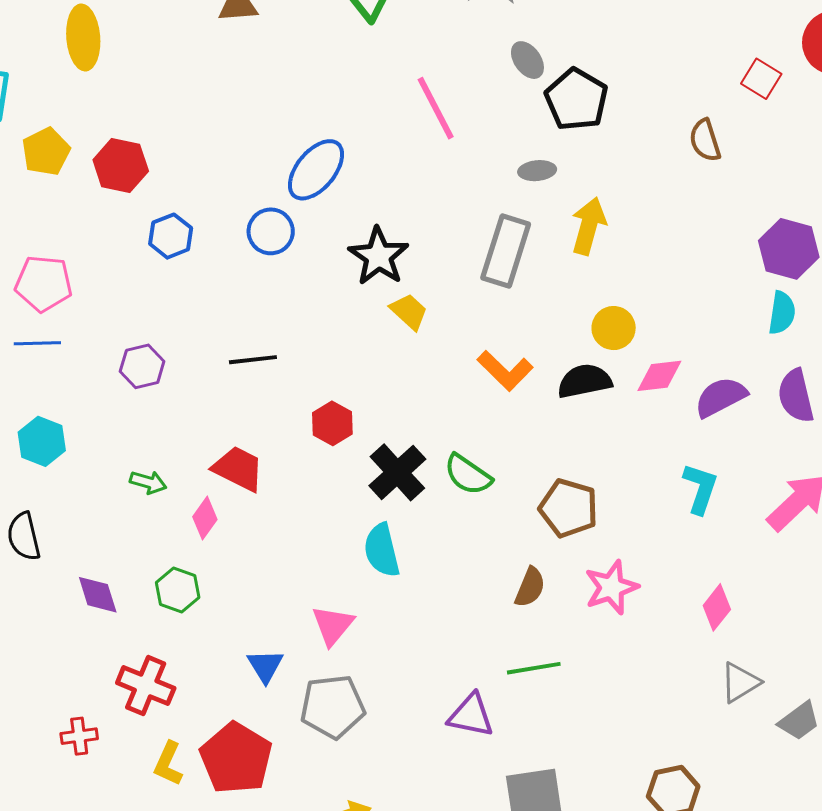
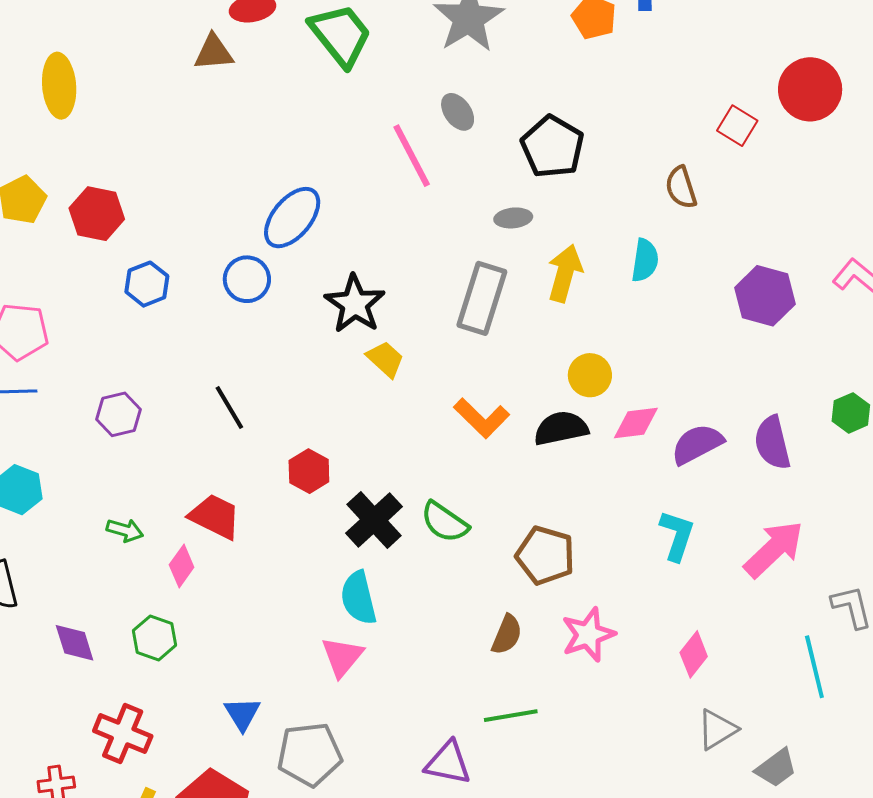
gray ellipse: (527, 60) -> (458, 112), moved
cyan semicircle: (782, 313) -> (645, 260), moved
black line: (253, 360) -> (229, 408), turned 66
pink triangle: (333, 625) -> (342, 657), moved

